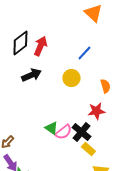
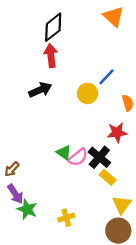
black diamond: (20, 43) -> (53, 27), moved
red arrow: (40, 46) -> (51, 56), turned -30
blue line: (84, 53) -> (106, 77), moved

